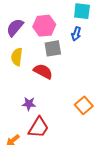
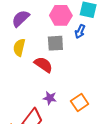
pink hexagon: (44, 26) -> (61, 15), moved
purple star: (29, 104) -> (50, 98), moved

